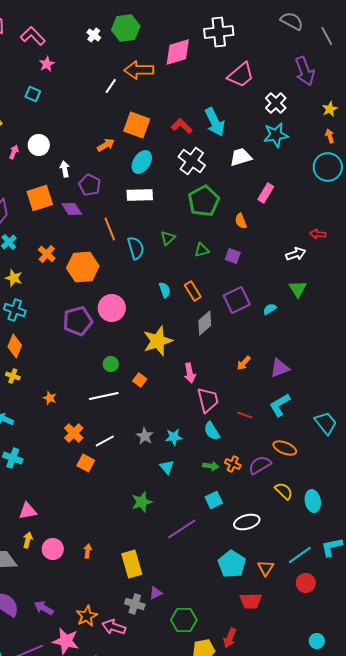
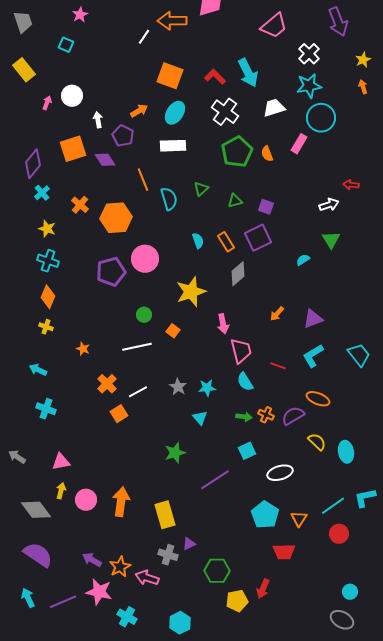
orange arrow: (106, 145) -> (139, 111), moved
cyan circle: (328, 167) -> (321, 118), moved
orange semicircle: (241, 221) -> (267, 154), moved
purple square: (237, 300) -> (258, 238), moved
cyan trapezoid: (326, 423) -> (359, 355), moved
orange square: (86, 463) -> (119, 414), turned 30
orange arrow: (88, 551) -> (121, 502), size x2.0
purple arrow: (44, 608) -> (92, 560), moved

